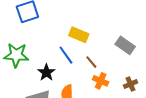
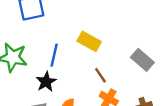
blue line: (66, 55) -> (54, 55), moved, turned 42

